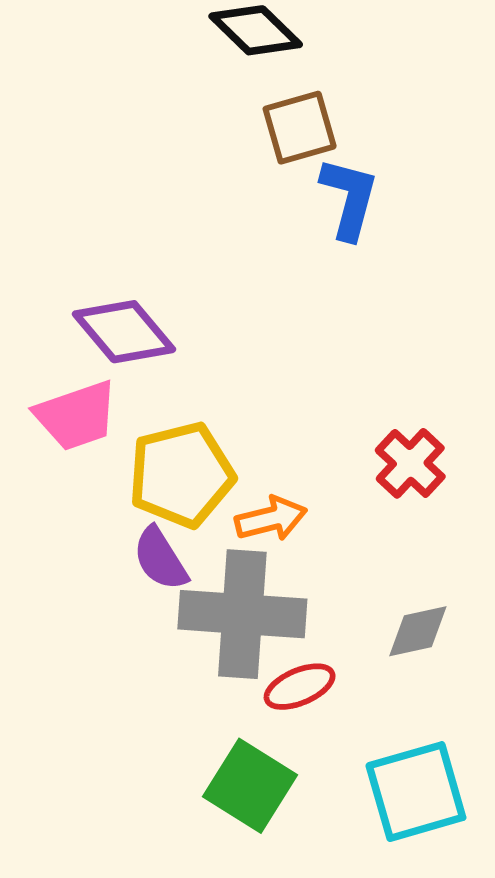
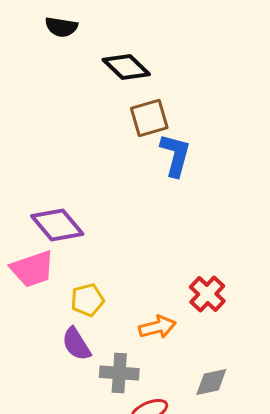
yellow pentagon: (181, 475) -> (87, 300), size x0.6
orange arrow: (271, 519) -> (157, 327), moved
gray cross: (242, 614) -> (119, 373), size x0.6

